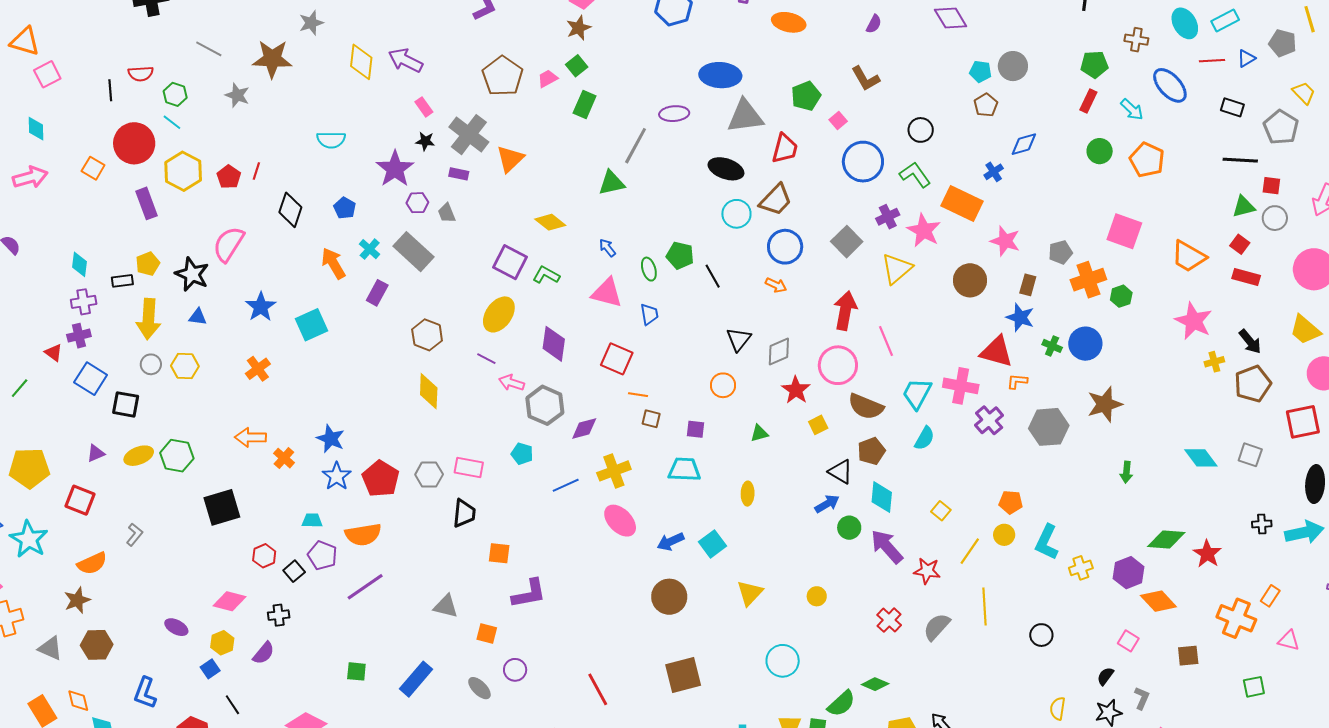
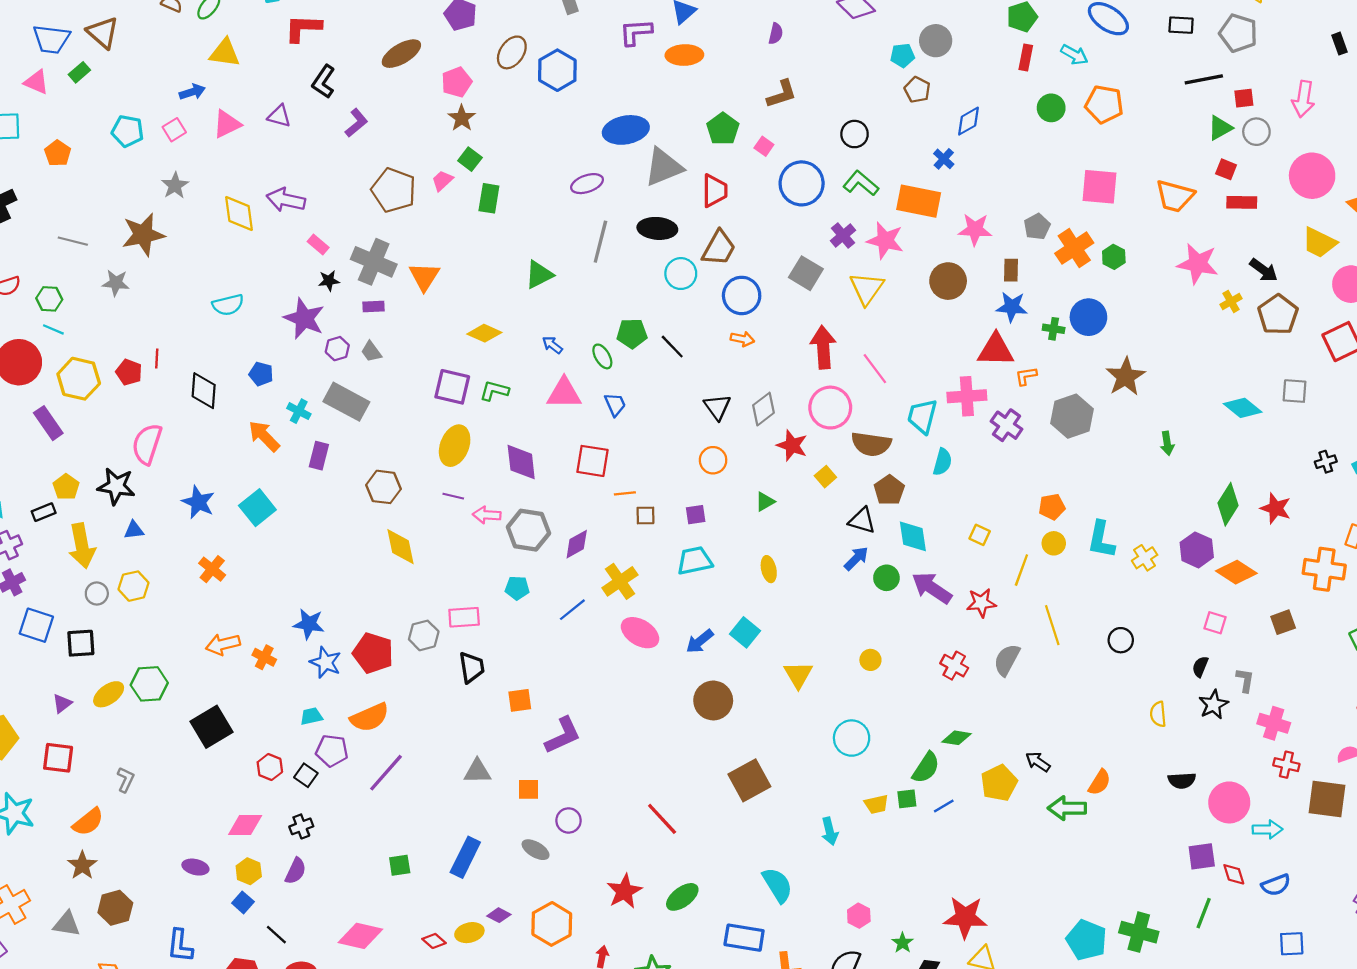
brown L-shape: (866, 79) -> (782, 94), turned -64
gray line: (636, 146) -> (600, 242), moved
green diamond: (1166, 540) -> (1228, 504), turned -48

